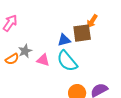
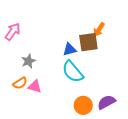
orange semicircle: (12, 59) -> (20, 83), moved
pink triangle: (43, 60) -> (35, 86), moved

